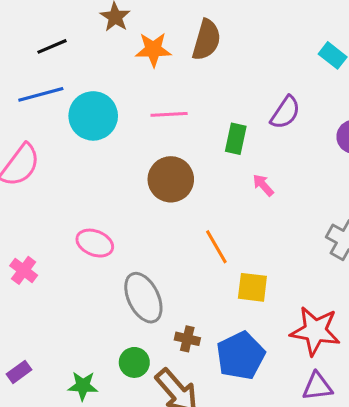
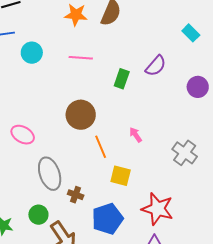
cyan circle: (93, 116) -> (32, 53), size x0.7
brown circle: (171, 179) -> (81, 115), moved
pink arrow: (263, 185) -> (136, 135), moved
brown cross: (187, 339) -> (76, 195), moved

